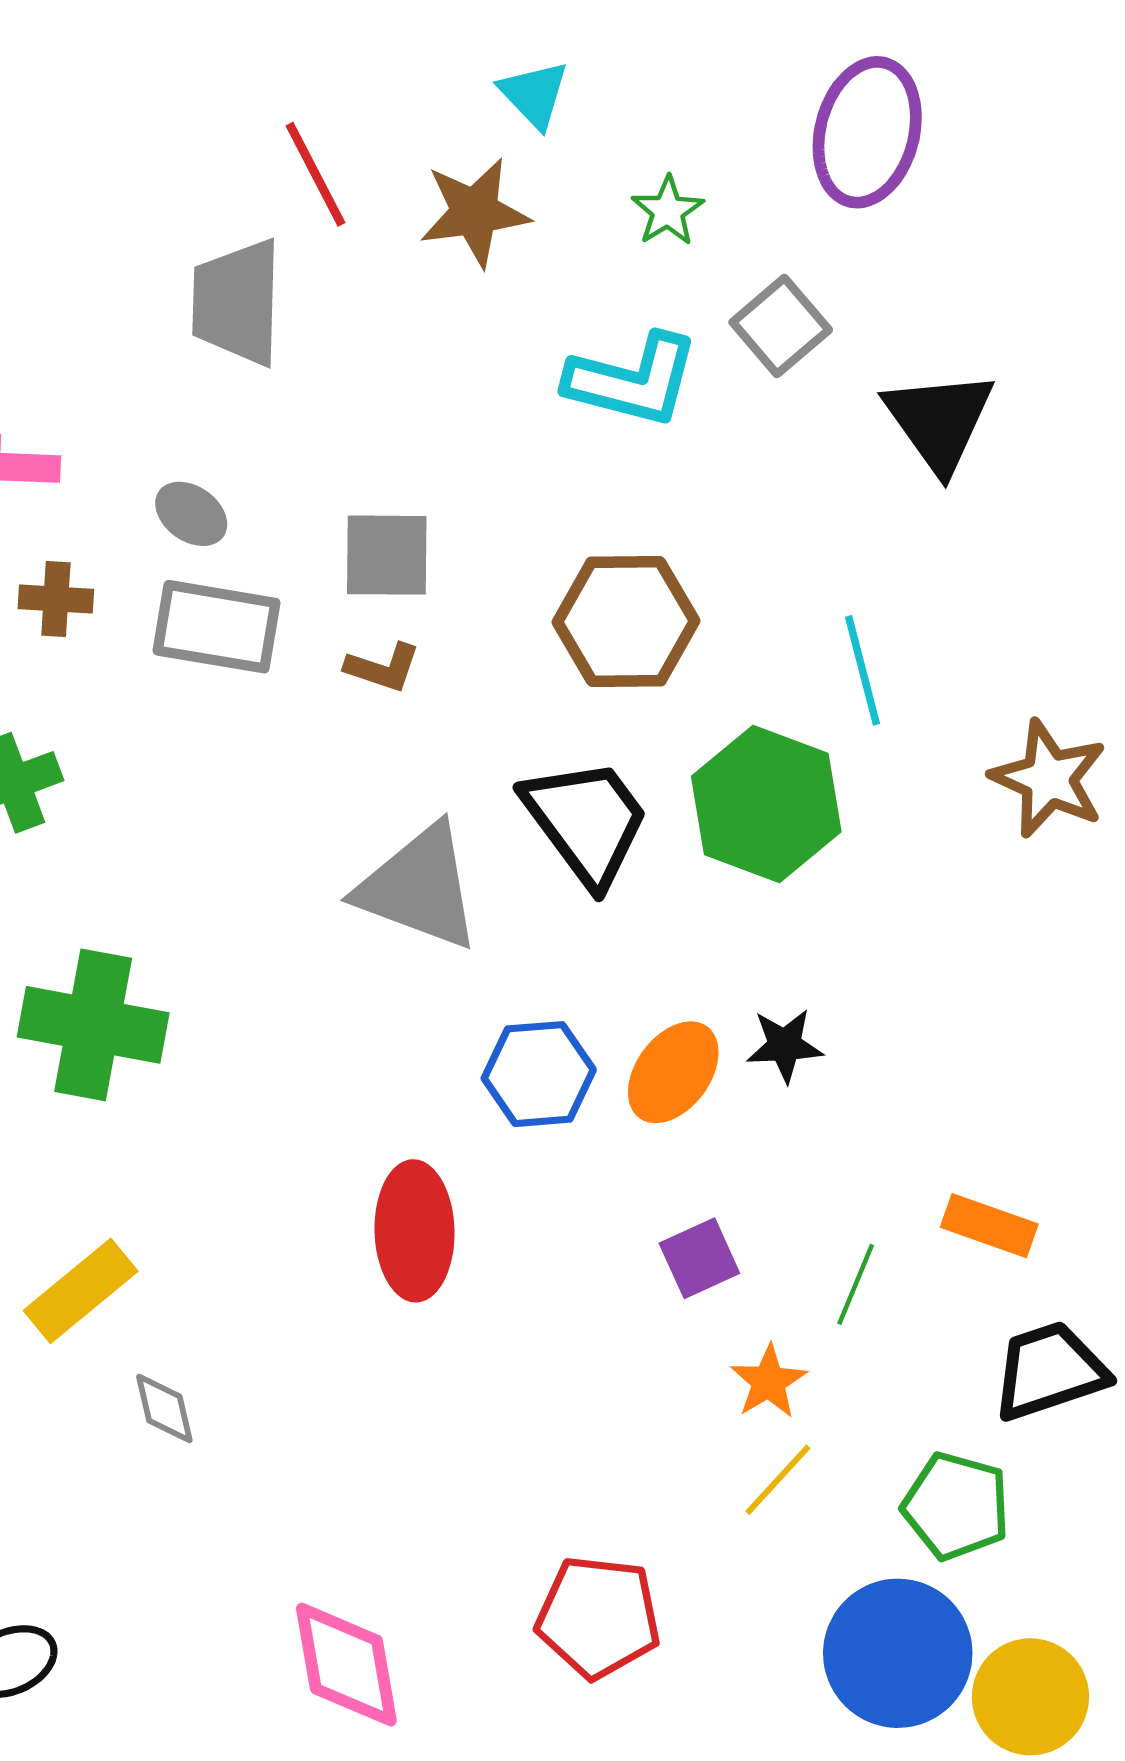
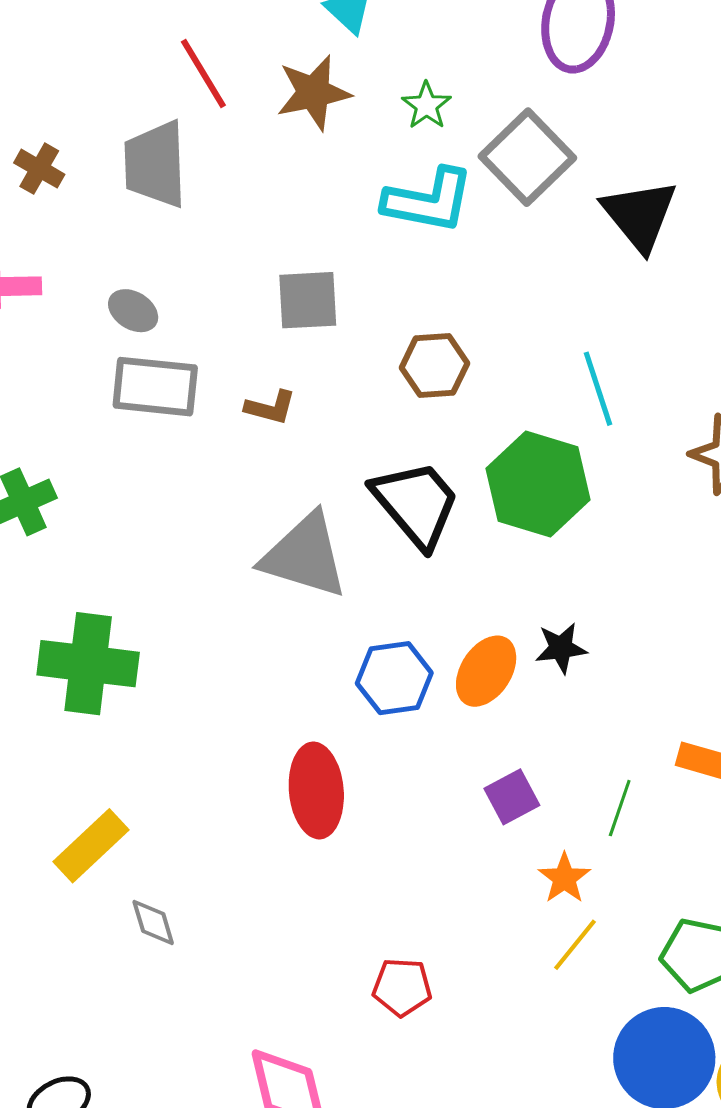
green star: (668, 211) -> (426, 106), moved
gray square: (781, 326) -> (527, 157), size x1.4
gray square: (387, 555) -> (308, 300), moved
brown cross: (56, 599) -> (39, 169), moved, turned 30
brown hexagon: (626, 621) -> (434, 365), size x0.7
red pentagon: (598, 1617) -> (402, 987), moved, size x0.7

